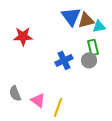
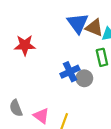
brown triangle: (86, 20) -> (94, 28), turned 36
gray circle: (89, 60) -> (84, 78), moved

